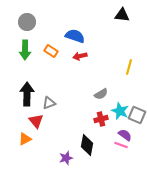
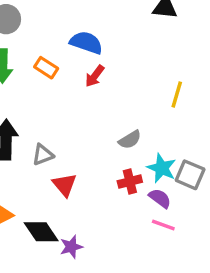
red arrow: (80, 56) -> (95, 76), turned -40
red triangle: (36, 121) -> (65, 185), moved
purple semicircle: (125, 135) -> (160, 198), moved
black diamond: (87, 145) -> (41, 232), moved, turned -45

